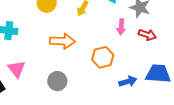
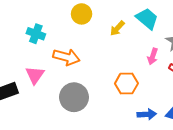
orange arrow: (62, 41) -> (66, 57), moved
gray circle: (57, 81) -> (74, 97), size x1.4

